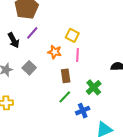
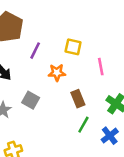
purple line: (32, 33) -> (35, 51), moved
pink line: (78, 55) -> (101, 67), moved

